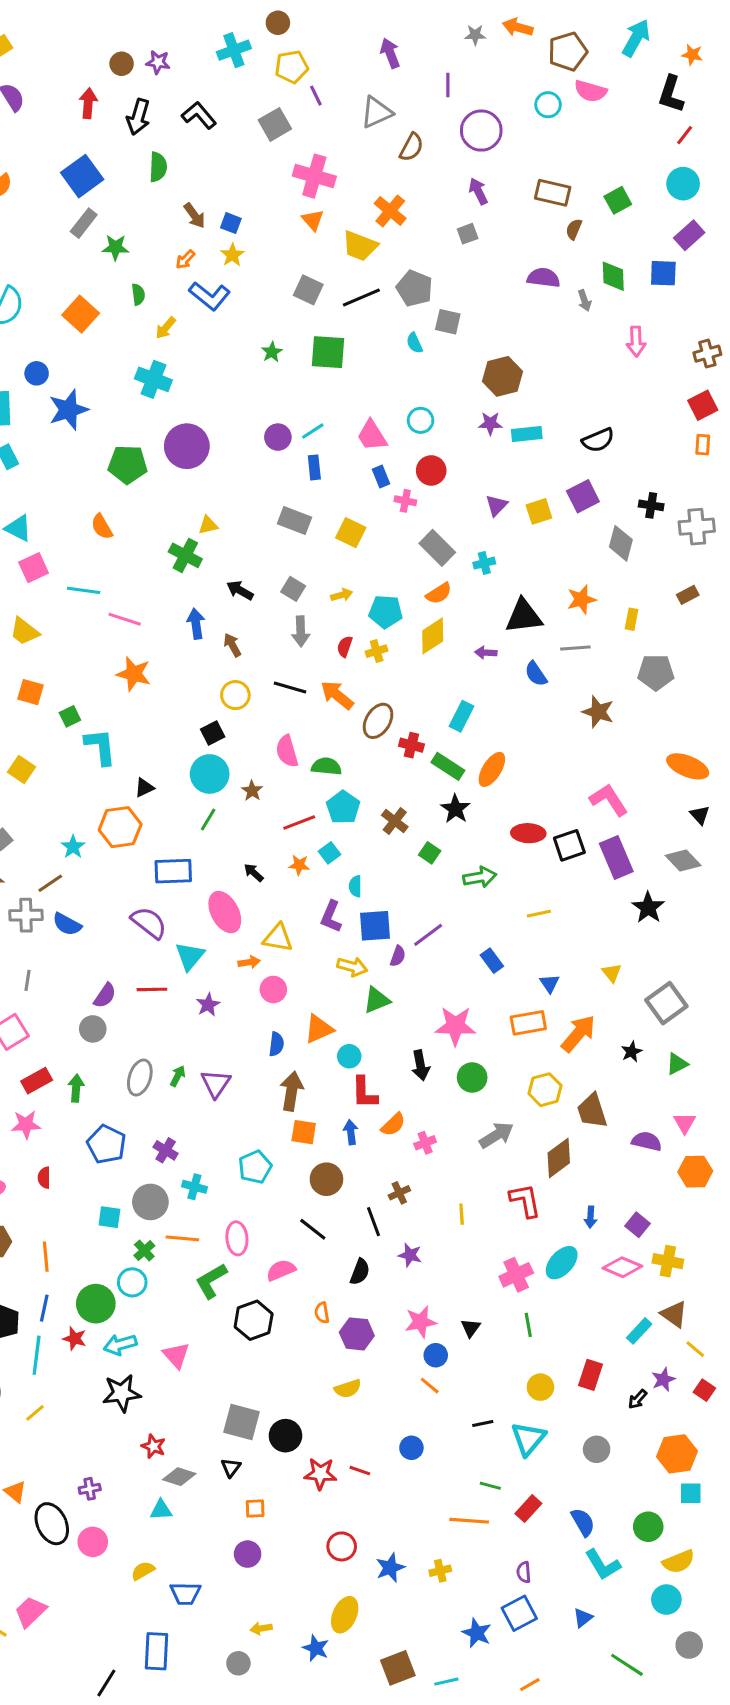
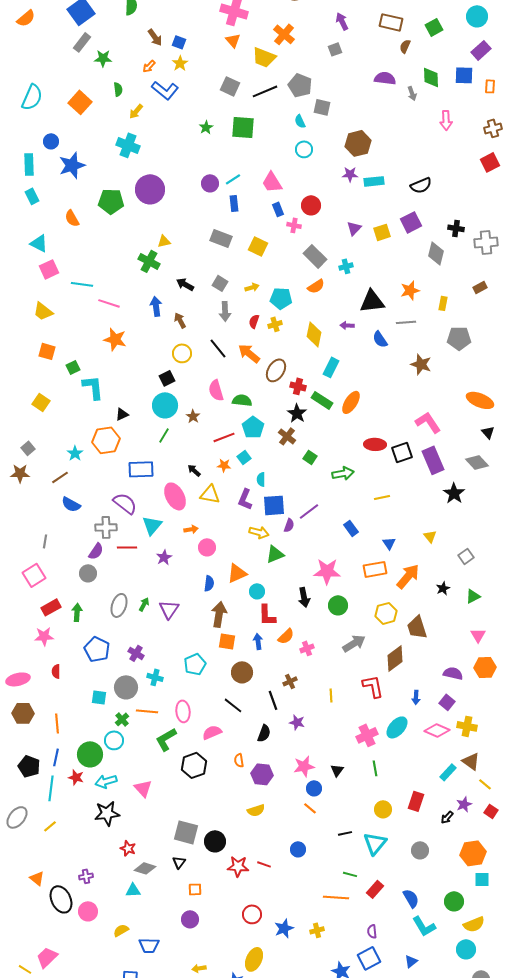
cyan circle: (421, 420) -> (304, 149), moved
orange rectangle: (703, 445) -> (490, 86), moved
orange semicircle: (102, 527) -> (72, 218), moved
yellow diamond: (433, 636) -> (314, 334), moved, turned -45
black line: (290, 687) -> (218, 348), turned 35
black star: (455, 809) -> (297, 413), moved
gray cross: (26, 915) -> (106, 527), moved
yellow triangle: (278, 938) -> (210, 494), moved
gray square: (666, 1003) -> (466, 556), size x0.6
purple semicircle: (647, 1141) -> (453, 673), moved

